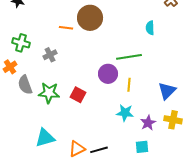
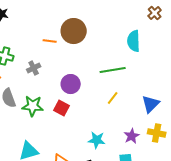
cyan semicircle: (150, 28) -> (134, 41), size x1.5
purple circle: (108, 74) -> (71, 84), moved
yellow line: (129, 85) -> (113, 98), turned 32
cyan star: (125, 113) -> (97, 140), moved

